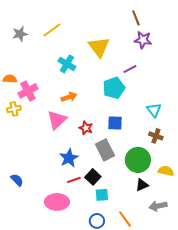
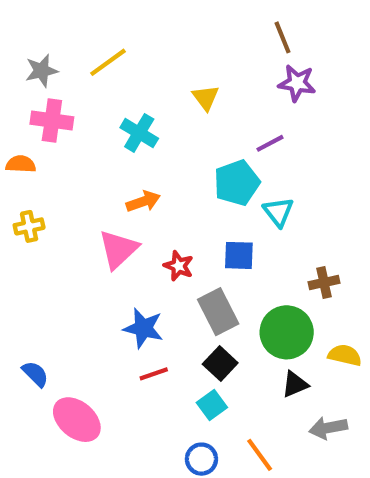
yellow triangle: (99, 47) -> (206, 98), size x0.6
pink cross: (28, 91) -> (52, 120), moved, turned 36
cyan triangle: (154, 110) -> (278, 212), moved
brown cross: (156, 136) -> (324, 282), turned -32
blue star: (69, 158) -> (143, 328), turned -30
black square: (93, 177) -> (220, 364), moved
cyan square: (102, 195) -> (212, 405), turned -32
pink ellipse: (57, 202) -> (77, 420), moved, turned 40

